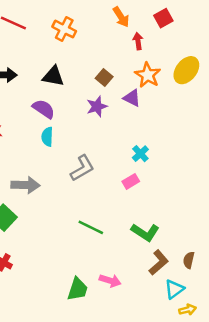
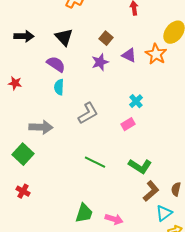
orange star: (148, 75) -> (156, 54), moved
black triangle: (53, 76) -> (64, 37), turned 36
pink arrow: (110, 281) -> (114, 219), moved

